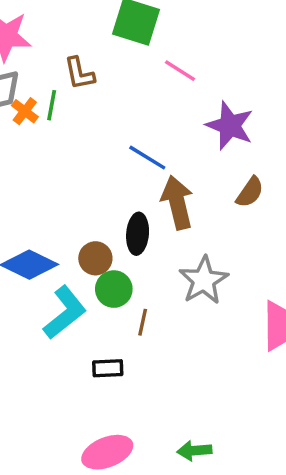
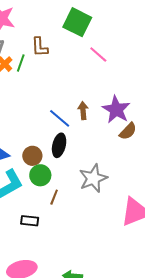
purple star: (230, 126) -> (116, 110), moved
blue line: (147, 158) -> (60, 118), moved
brown arrow: (177, 203) -> (83, 111), moved, size x0.6

